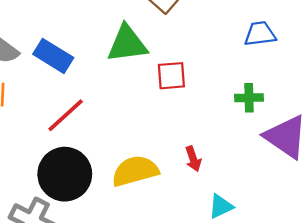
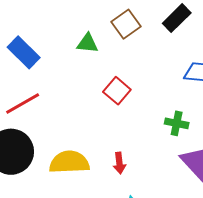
green triangle: (127, 44) -> (87, 43), moved, size x0.6
red square: (171, 76) -> (117, 91), turned 32

